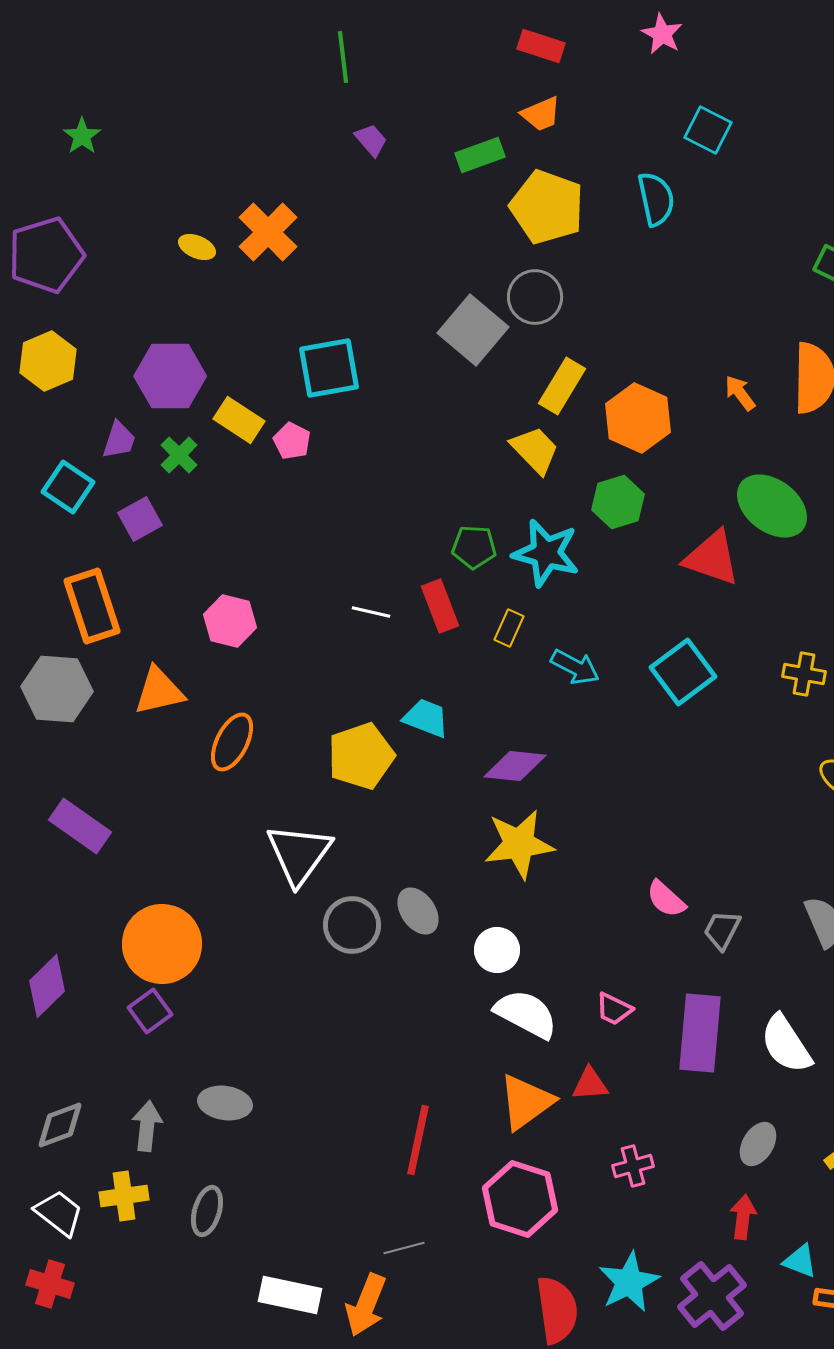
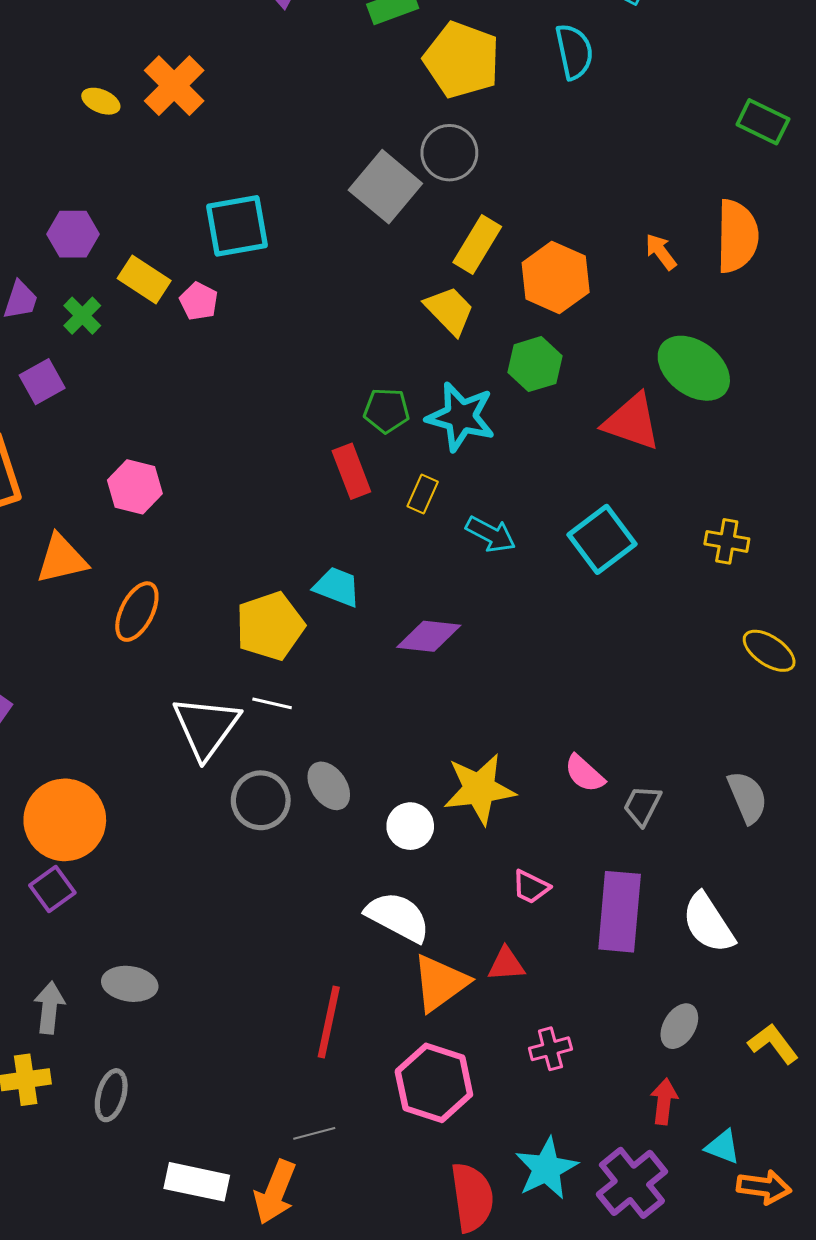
purple hexagon: (170, 376) -> (73, 234), size x0.7
white line: (371, 612) -> (272, 703), moved
yellow star: (519, 844) -> (479, 789), moved
white semicircle: (526, 1014) -> (398, 917), moved

